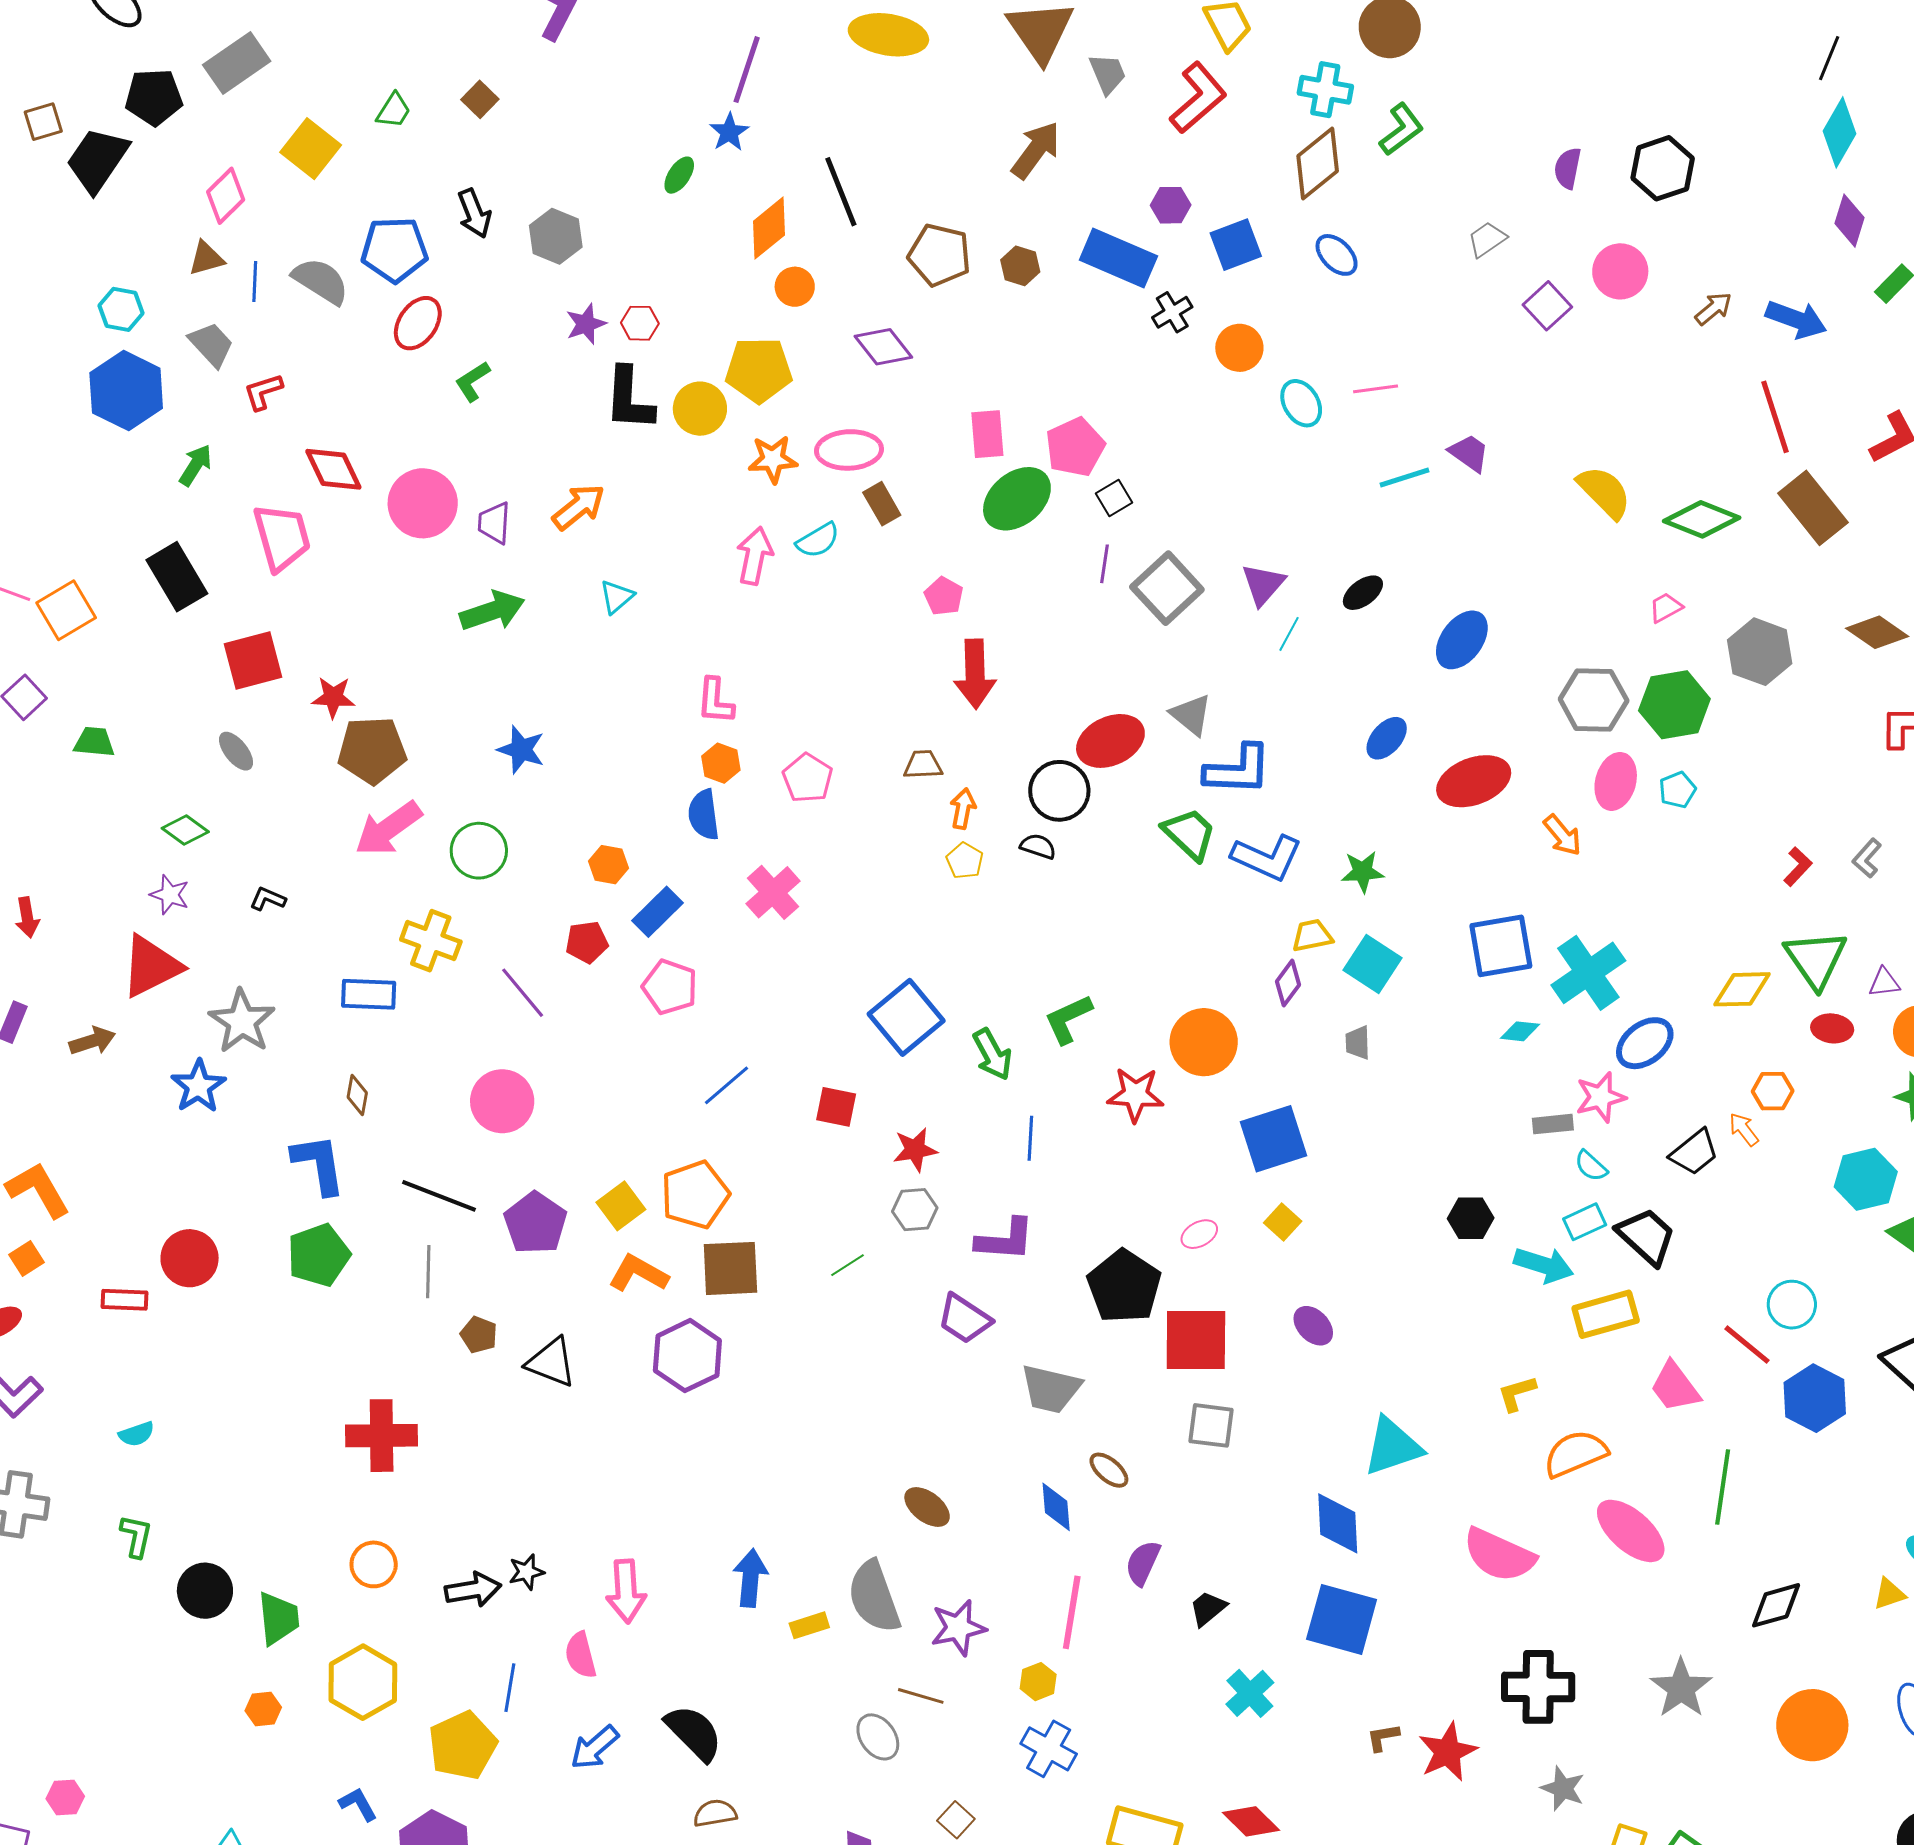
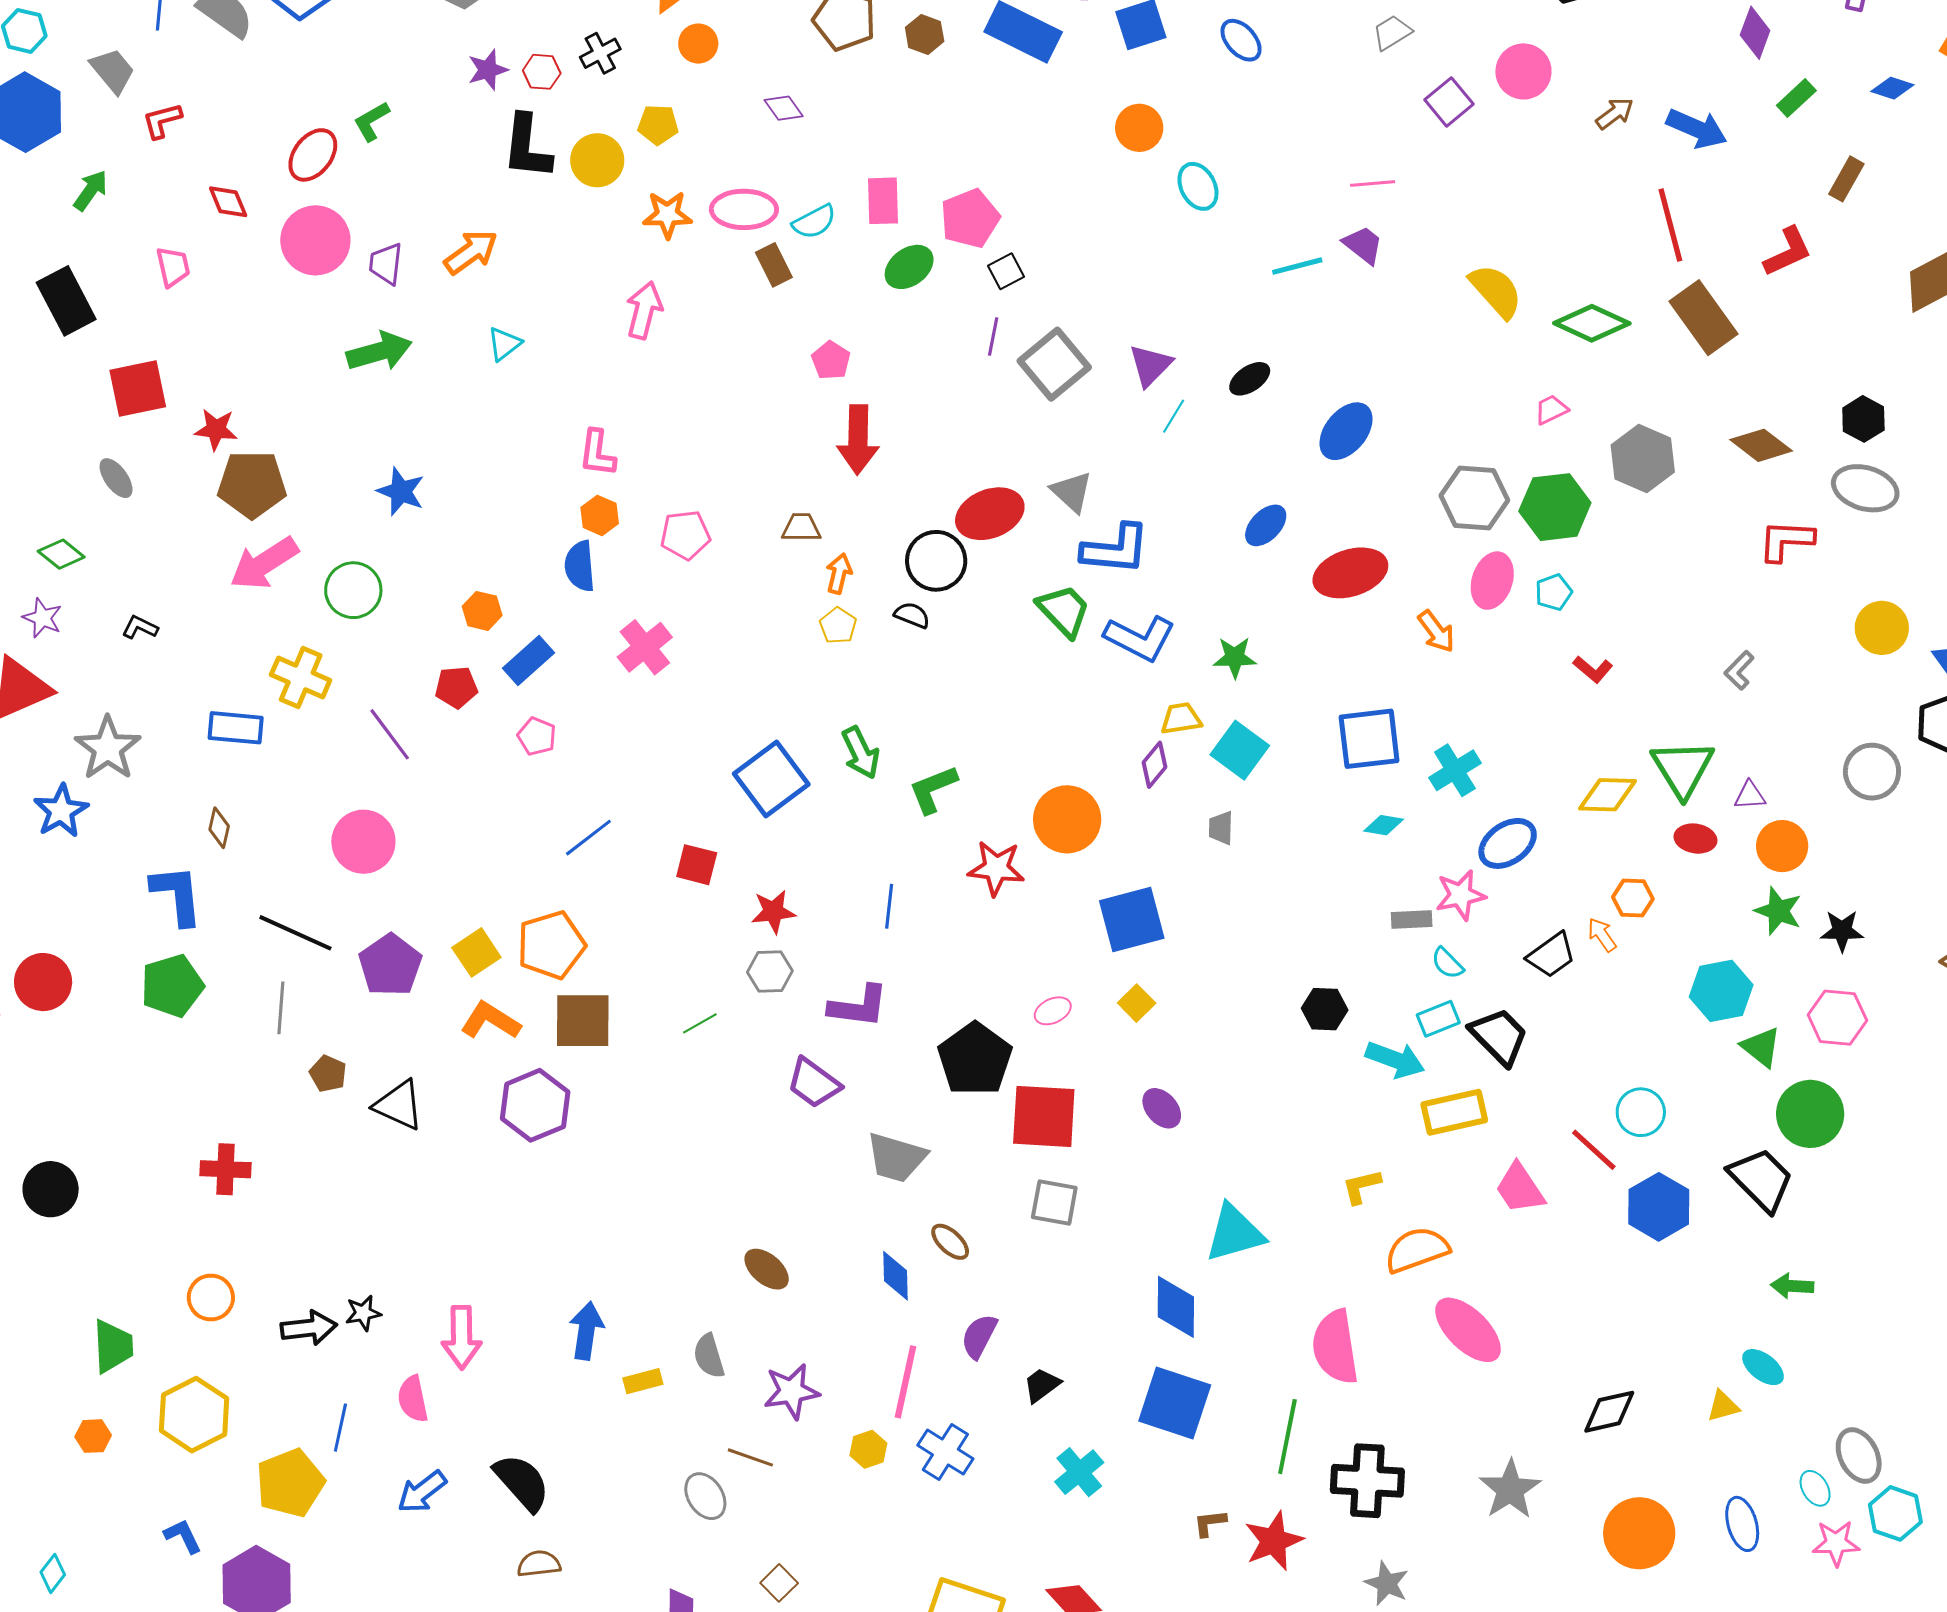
black cross: (1172, 312) -> (600, 53), moved
red ellipse: (418, 323) -> (313, 155), moved
purple diamond: (883, 347) -> (784, 108), size x0.7
yellow pentagon: (759, 370) -> (658, 125), size x0.6
pink line: (1376, 389) -> (1373, 183), moved
red diamond: (333, 469) -> (228, 202), size x0.7
green ellipse: (1017, 499) -> (909, 267), size x0.7
pink trapezoid: (282, 537) -> (173, 267), size x0.6
cyan semicircle: (818, 540) -> (814, 222), moved
pink pentagon: (808, 778) -> (685, 535), turned 30
red L-shape: (1798, 867) -> (1593, 669), moved, turned 84
cyan cross: (1588, 973) -> (1455, 770), size x0.7
pink pentagon: (670, 987) -> (537, 736), size x0.7
green arrow: (992, 1054) -> (861, 753), moved
red cross: (382, 1436) -> (226, 1169), size x0.7
green line: (1723, 1487) -> (1287, 1437), moved
pink semicircle: (1499, 1555) -> (1335, 1347), turned 54
black circle: (205, 1591) -> (51, 1189), moved
gray semicircle: (874, 1597) -> (709, 1356), size x0.6
blue cross: (1049, 1749) -> (945, 1452), moved

